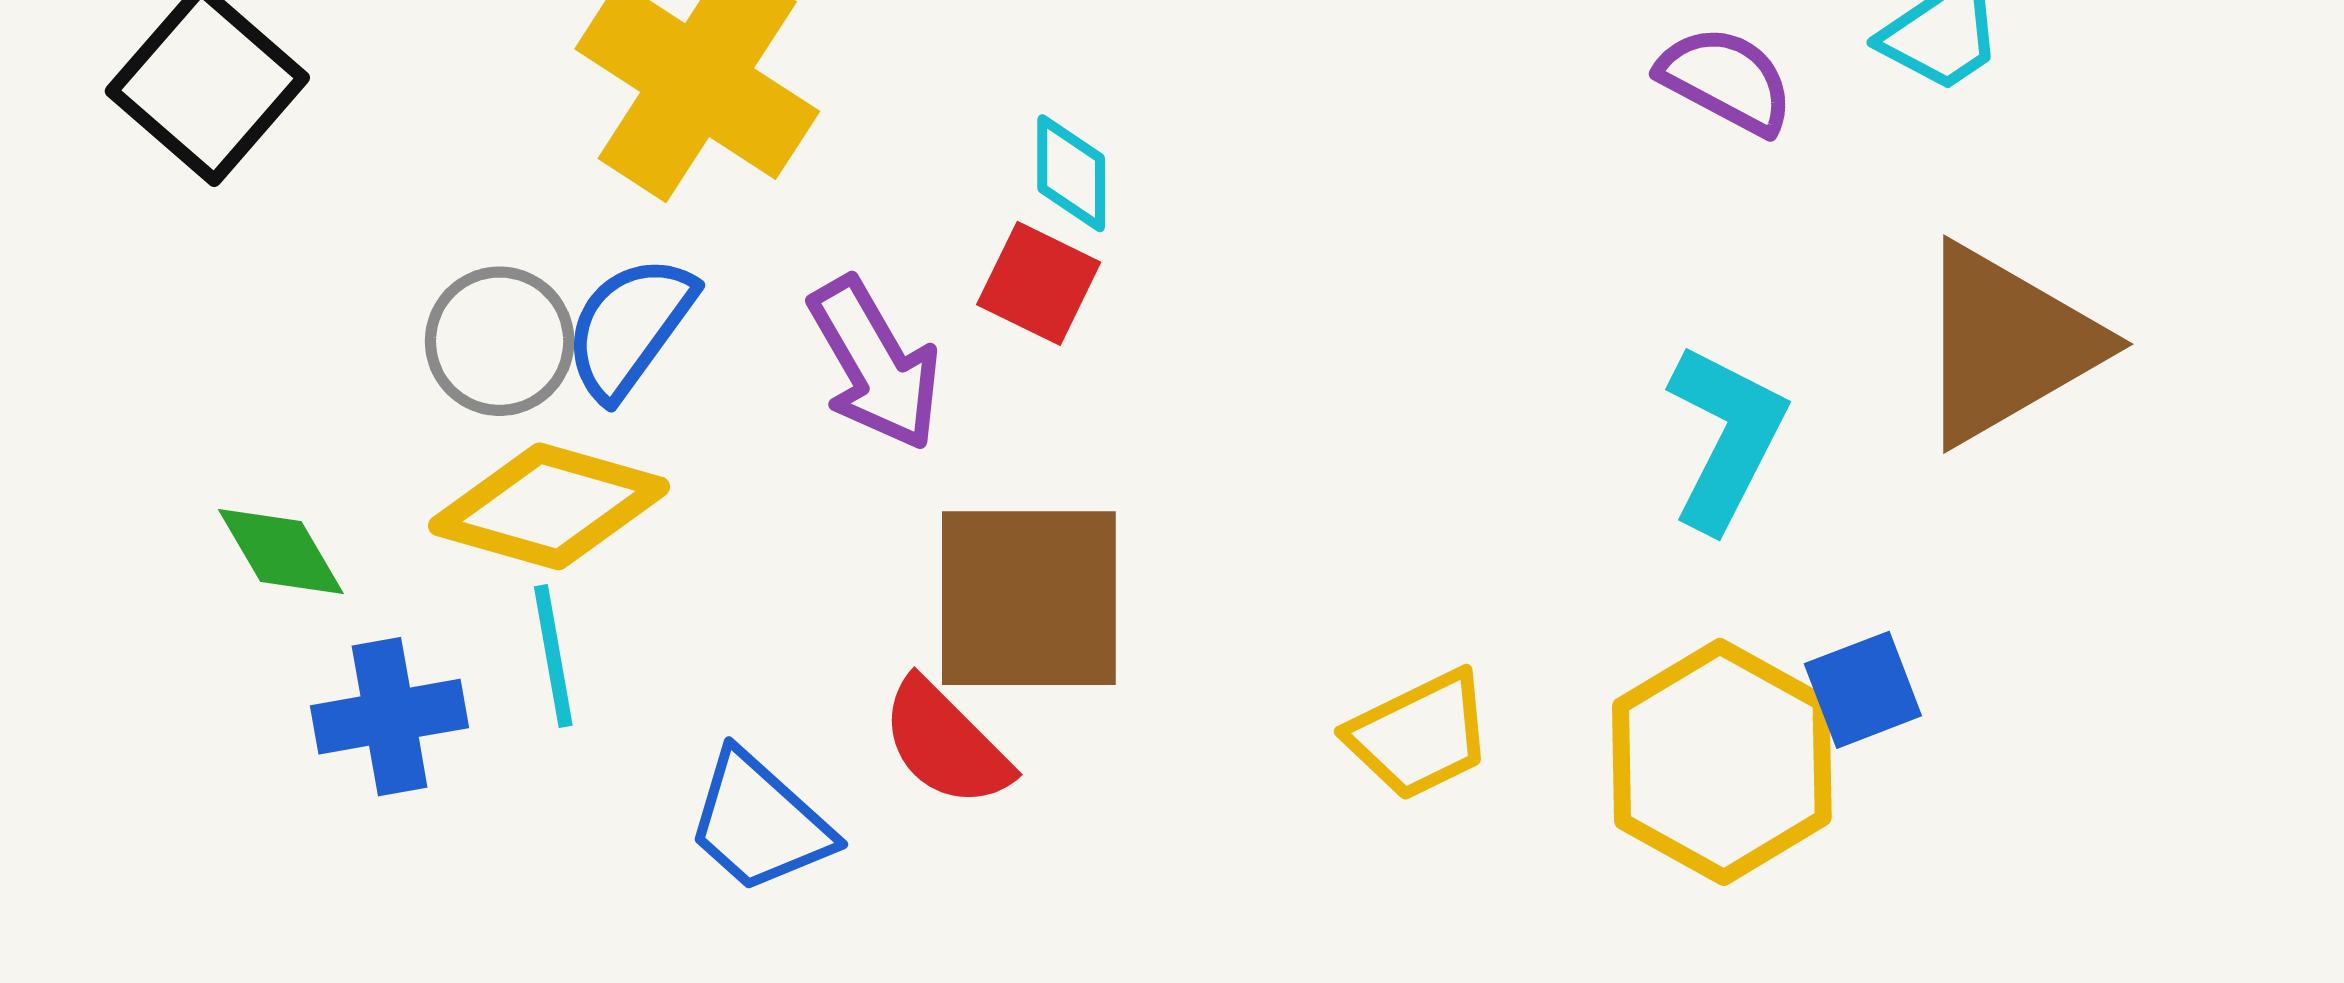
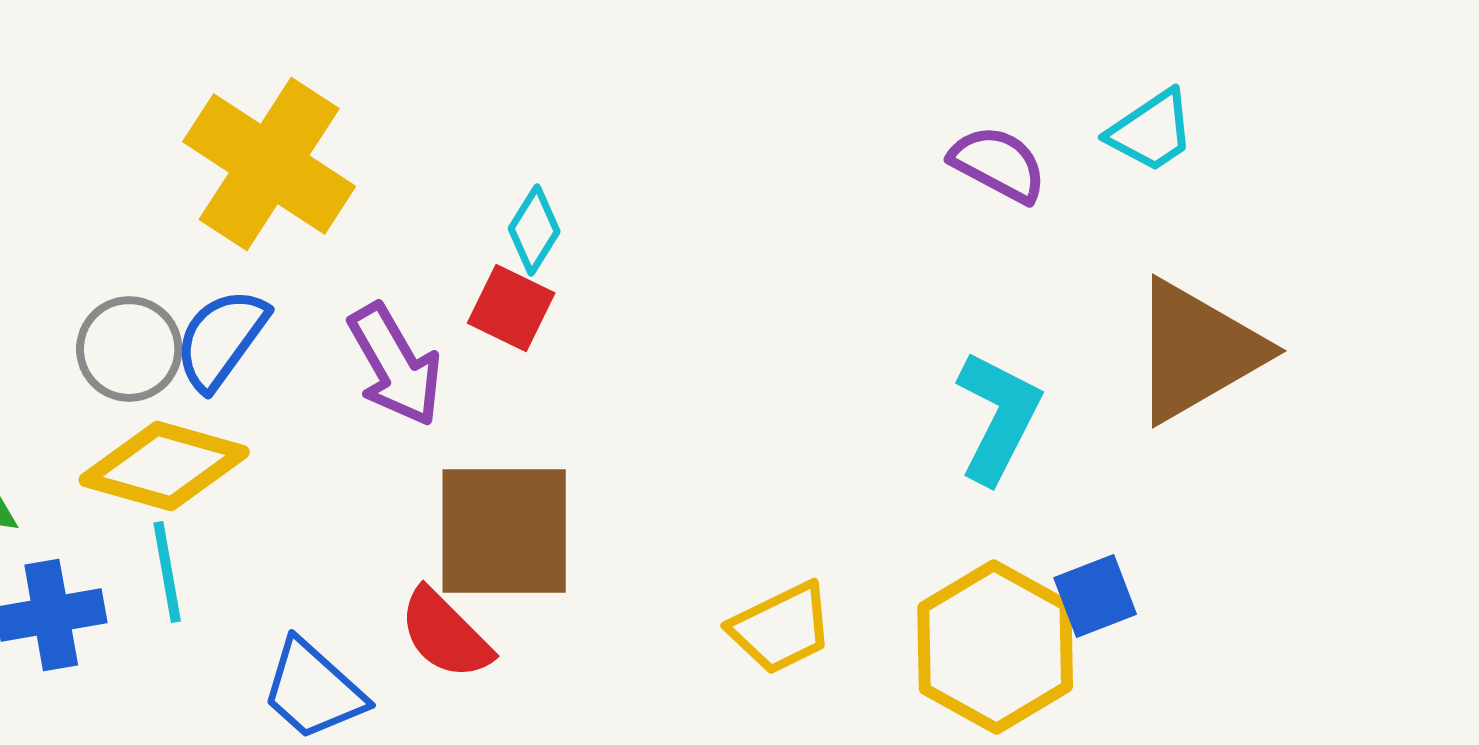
cyan diamond: (1071, 173) -> (534, 230), turned 32

